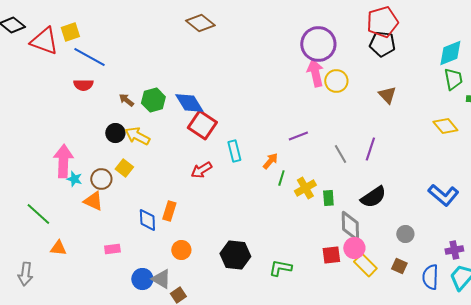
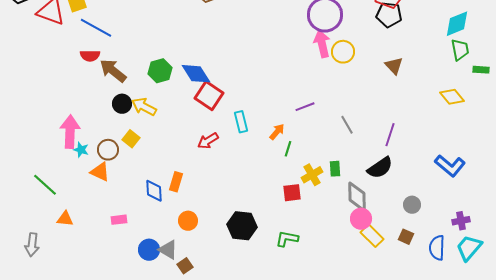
brown arrow: (126, 100) -> (113, 71), moved, size x1.8
purple line: (370, 149) -> (390, 135), moved
yellow cross: (305, 188) -> (312, 175), moved
red square: (331, 255) -> (292, 193), moved

